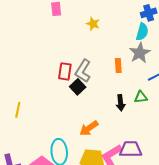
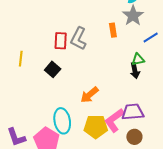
black square: (78, 87) -> (53, 69), moved
black arrow: (121, 103) -> (135, 71), moved
yellow line: (18, 110) -> (21, 59), moved

